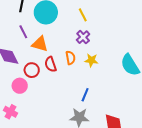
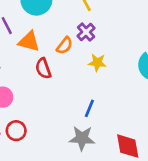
orange semicircle: (70, 58) -> (65, 46), moved, turned 48
red circle: (32, 70) -> (16, 131), moved

